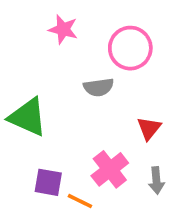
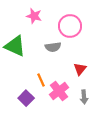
green triangle: (28, 117) -> (15, 46), moved
purple square: (48, 182) -> (26, 98), turned 35
orange line: (80, 201) -> (41, 80), moved, turned 40

